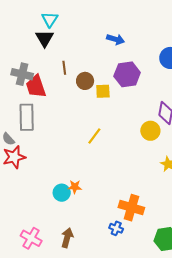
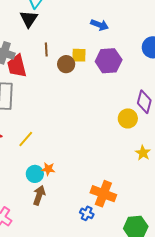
yellow square: (103, 91) -> (79, 55), moved
yellow line: (94, 136) -> (26, 139), moved
brown arrow: (67, 238) -> (39, 195), moved

